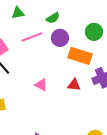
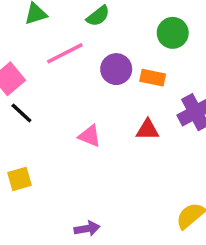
purple circle: (60, 38) -> (116, 69), moved
orange rectangle: (80, 56) -> (153, 78), size x0.6

